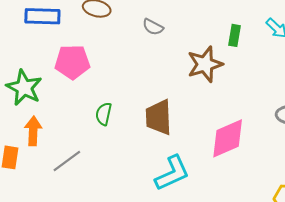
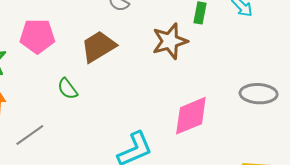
green semicircle: (104, 114) -> (67, 89), turned -50
brown trapezoid: (159, 117) -> (98, 47), moved, turned 60

